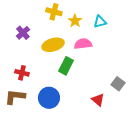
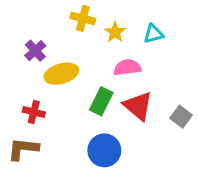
yellow ellipse: (53, 45) -> (61, 74), moved
gray square: (118, 84) -> (181, 117), moved
blue circle: (49, 98) -> (104, 150), moved
red triangle: (98, 100) -> (138, 106), moved, size x1.5

